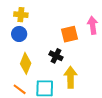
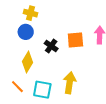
black cross: (56, 56) -> (51, 46), moved

